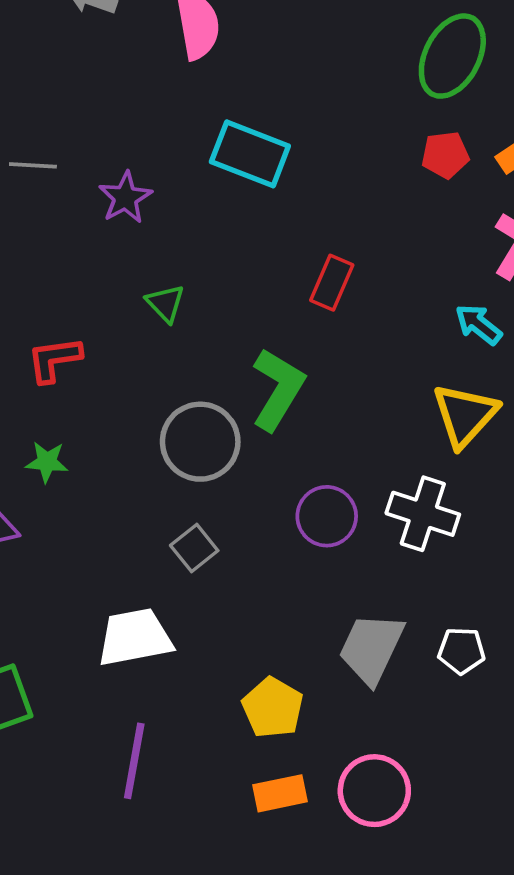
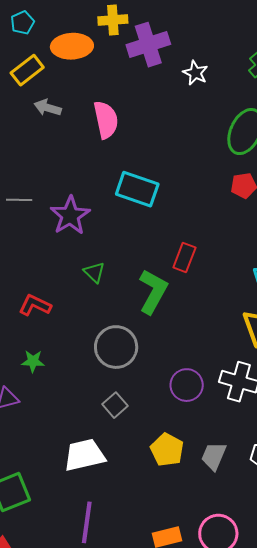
purple star: (125, 198) -> (70, 215), size x1.4
red L-shape: (54, 359) -> (35, 305), turned 36
green L-shape: (278, 389) -> (153, 291), moved
gray trapezoid: (371, 648) -> (214, 456), size x0.7
yellow pentagon: (273, 708) -> (167, 450), moved

